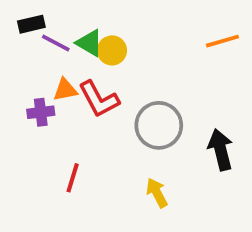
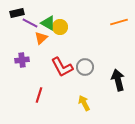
orange triangle: (65, 90) -> (41, 38), moved, turned -32
red L-shape: (99, 99) -> (62, 67), moved
gray circle: (159, 125) -> (85, 67), size x0.7

